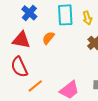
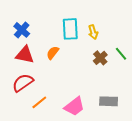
blue cross: (29, 13) -> (22, 30), moved
red semicircle: (19, 67) -> (23, 83), turned 80

